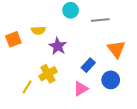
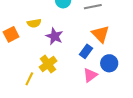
orange triangle: (116, 49) -> (100, 34), moved
pink triangle: (81, 89) -> (90, 75), moved

